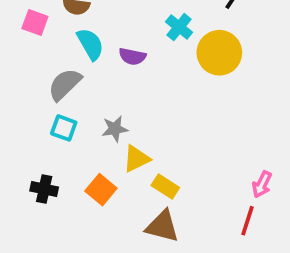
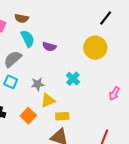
cyan cross: (179, 27) -> (73, 79), moved
pink arrow: (262, 184) -> (114, 93), moved
yellow rectangle: (165, 186) -> (62, 116), turned -40

